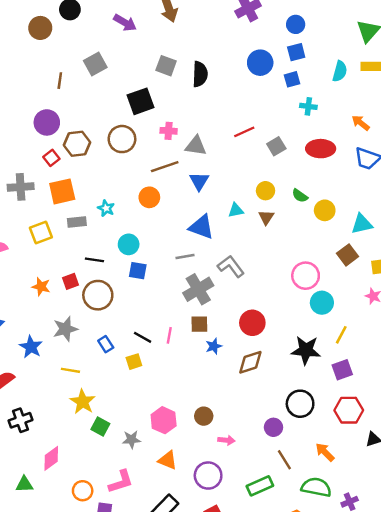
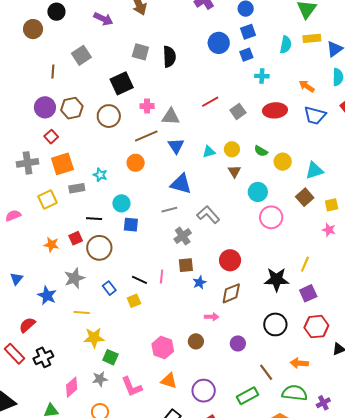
brown hexagon: (77, 144) -> (72, 108), moved
cyan triangle: (236, 210) -> (209, 152), moved
gray cross: (198, 289) -> (183, 236), size x0.7
cyan circle: (322, 303) -> (258, 192), moved
yellow star: (83, 402) -> (94, 338), turned -30
purple circle: (273, 427) -> (238, 343), moved
gray star: (131, 440) -> (100, 379), moved
pink arrow: (226, 440) -> (212, 317), moved
orange arrow: (325, 452) -> (299, 363), turned -36
pink L-shape: (121, 482) -> (132, 387), moved, turned 90

